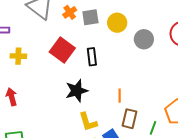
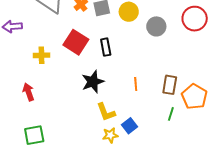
yellow cross: (18, 56) -> (41, 55), moved
brown rectangle: (130, 119) -> (170, 85), moved

